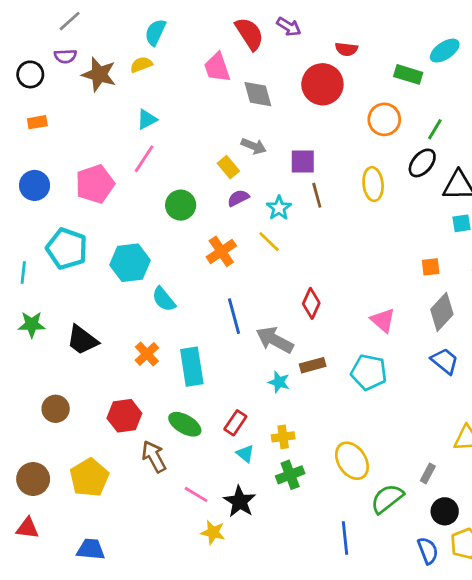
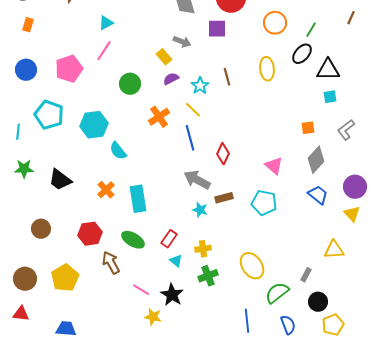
orange rectangle: (37, 122) -> (28, 25), turned -64
purple square: (303, 162) -> (217, 29), moved
blue line: (234, 316) -> (190, 138), moved
blue semicircle: (428, 551) -> (288, 325), moved

